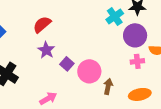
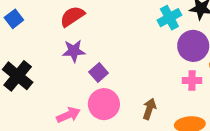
purple star: (46, 50) -> (74, 51), turned 30
pink circle: (89, 71) -> (104, 104), moved

